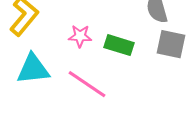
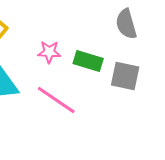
gray square: (171, 44) -> (125, 76), moved

